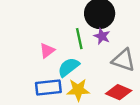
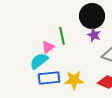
green line: (79, 39) -> (62, 36), moved
cyan semicircle: (69, 67) -> (39, 61), moved

